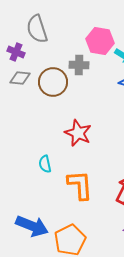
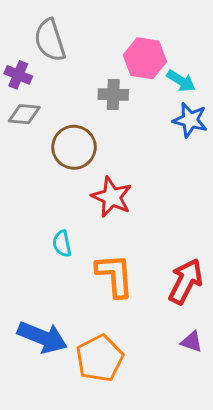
brown circle: (53, 82) -> (74, 147), moved

